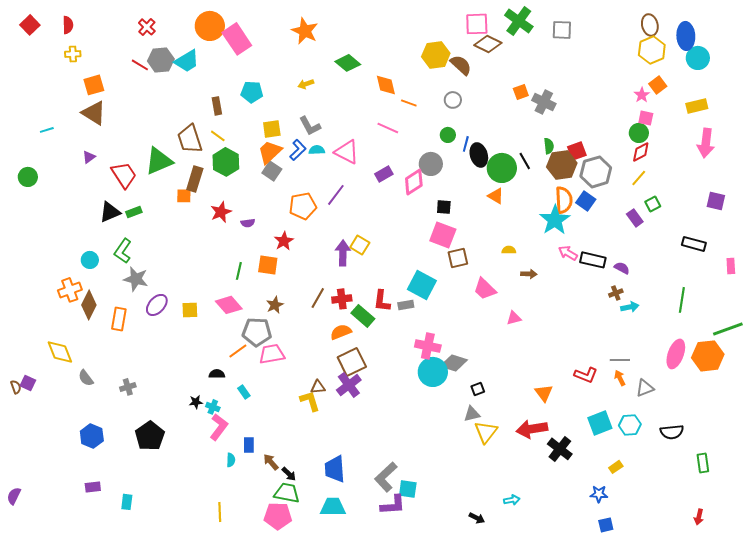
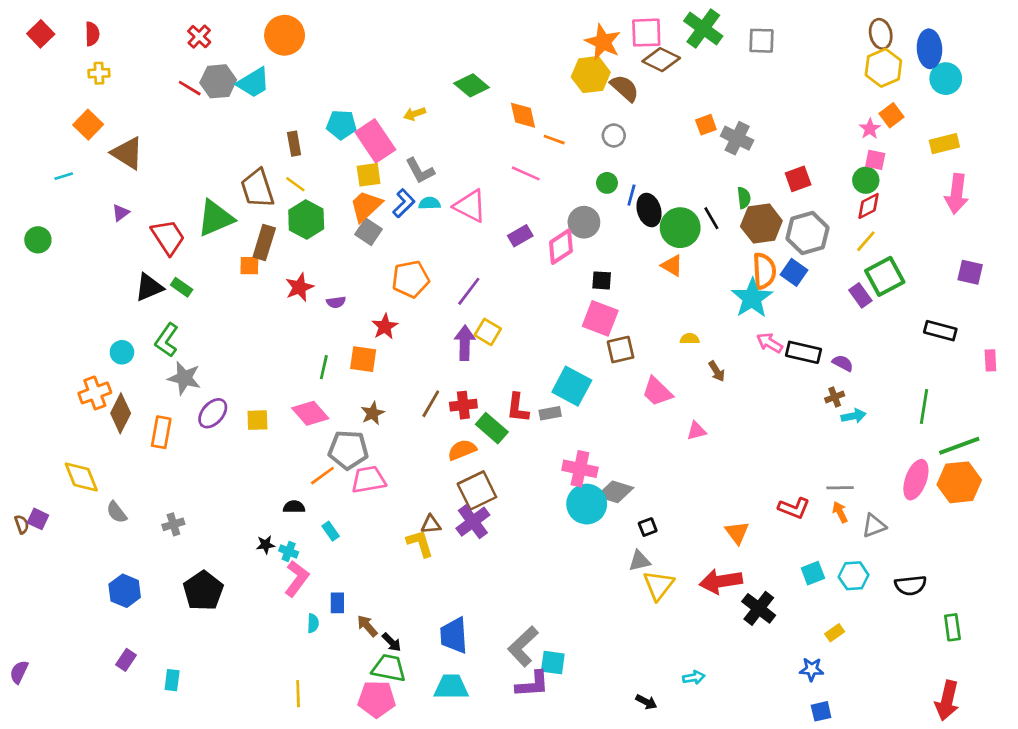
orange star: (305, 31) -> (603, 42), moved
pink rectangle: (237, 39) -> (375, 141), moved
orange square: (94, 85) -> (88, 125), moved, turned -30
red square: (577, 151) -> (798, 179), moved
purple line: (336, 195) -> (469, 291), moved
green square: (653, 204) -> (885, 276), size x1.8
green rectangle: (134, 212) -> (182, 287), turned 56
brown arrow: (529, 274) -> (717, 371), turned 56
green line: (728, 329) -> (959, 446), moved
cyan square: (600, 423) -> (813, 573), size x0.7
purple rectangle: (93, 487) -> (126, 660), turned -49
red arrow: (699, 517) -> (947, 700), size x1.8

